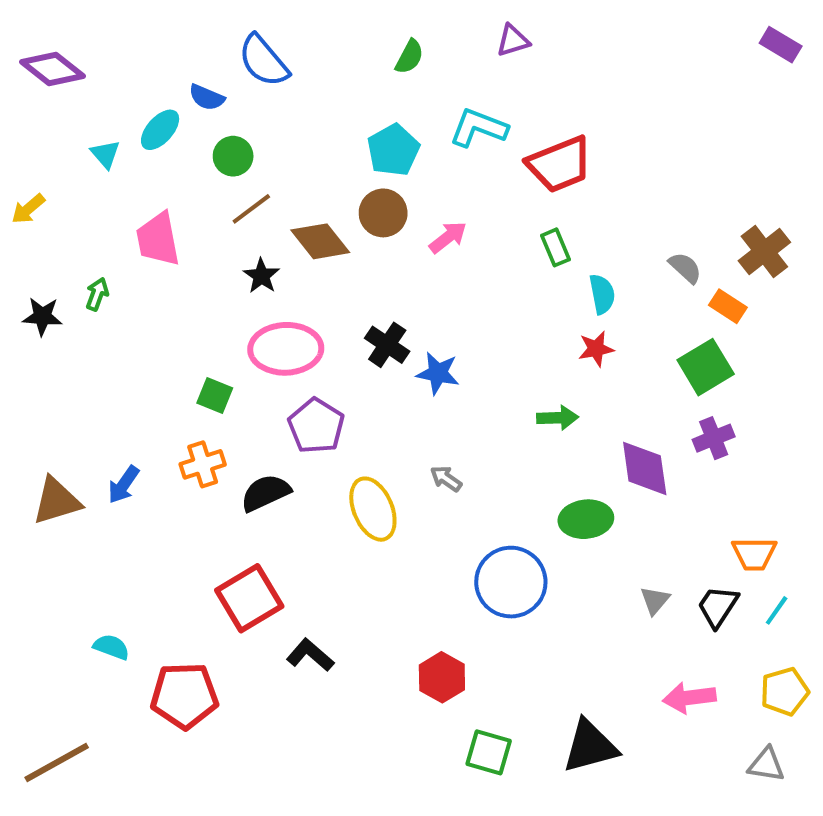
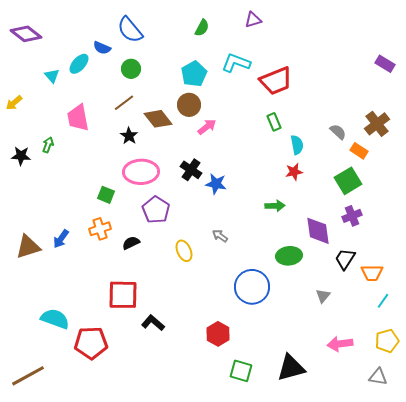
purple rectangle: (781, 45) -> (385, 64), moved
green circle: (233, 156) -> (131, 69), moved
pink arrow: (448, 237) -> (207, 127), moved
black semicircle: (265, 493) -> (131, 243), size x0.7
yellow ellipse: (373, 509) -> (184, 251), size x0.7
red square: (249, 598) -> (123, 295), turned 32
black trapezoid: (718, 606) -> (345, 259), moved
cyan semicircle: (111, 647) -> (55, 319), size x1.6

